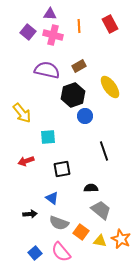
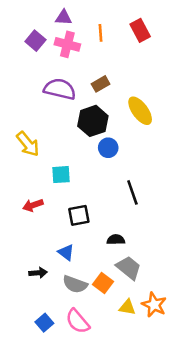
orange square: (81, 232) -> (103, 283), moved

